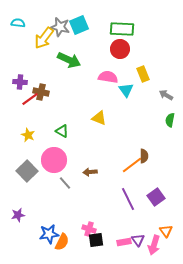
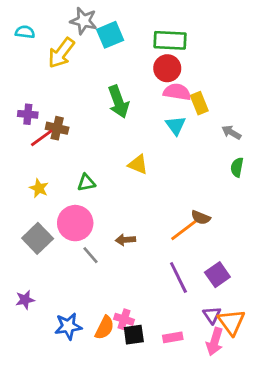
gray star: (60, 27) -> (84, 21), moved
green arrow: (69, 60) -> (118, 102), moved, turned 45
pink semicircle: (108, 77) -> (177, 92), moved
green triangle: (62, 131) -> (86, 183), turned -40
brown semicircle: (144, 156) -> (201, 217), turned 112
orange triangle: (166, 231) -> (231, 322), size x1.5
purple triangle: (138, 240) -> (212, 315), moved
orange semicircle: (62, 242) -> (104, 328), moved

